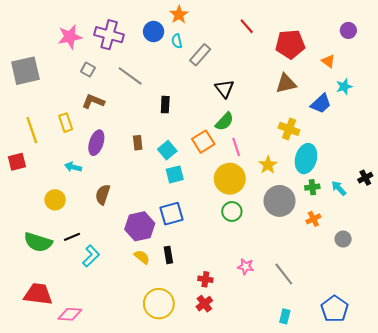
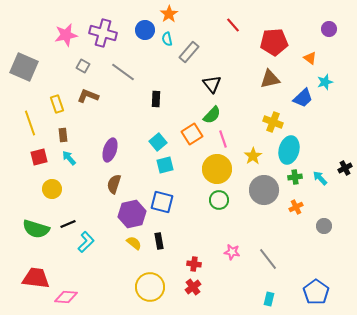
gray square: (25, 71) -> (24, 67), turned 36
yellow rectangle: (66, 123) -> (57, 104), moved
purple ellipse: (96, 143) -> (110, 150), moved
brown rectangle: (138, 143) -> (63, 135), moved
red square: (17, 162) -> (39, 157), moved
cyan arrow: (73, 167) -> (69, 158), turned 35
brown semicircle: (103, 195) -> (114, 184), moved
blue square: (172, 214) -> (162, 202), turned 30

